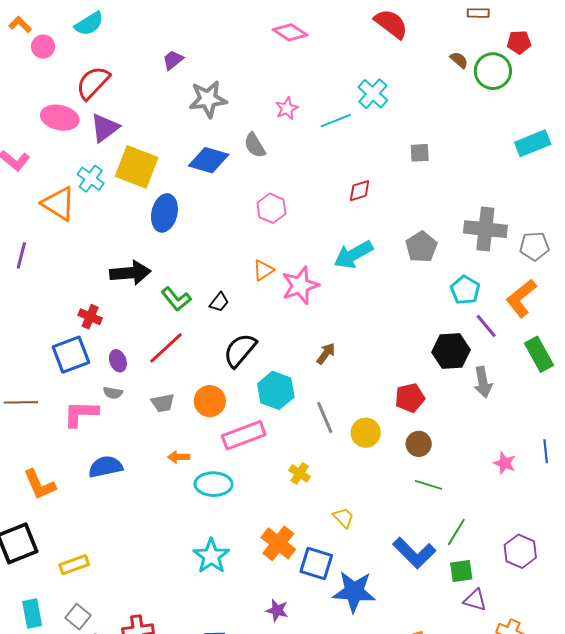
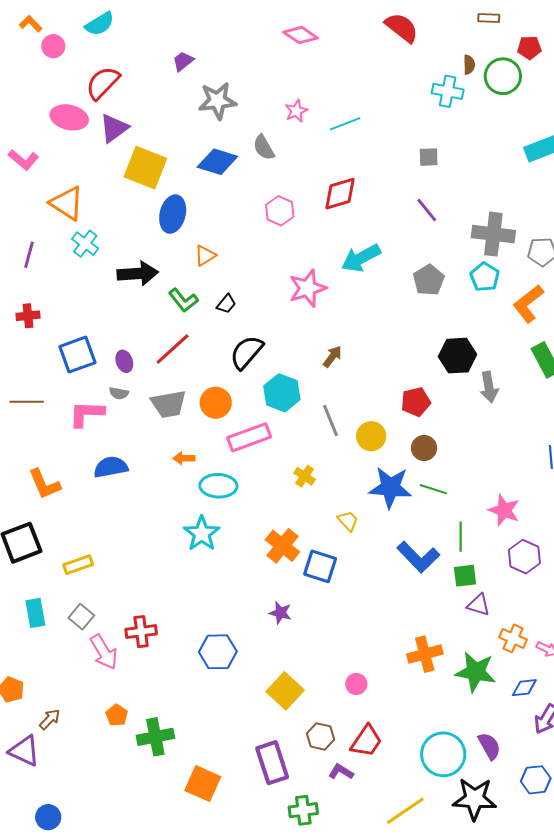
brown semicircle: (459, 60) -> (469, 65), turned 48
cyan cross: (373, 94) -> (448, 91), moved, turned -32
cyan cross: (91, 179) -> (85, 244), moved
red diamond: (360, 191) -> (340, 194), moved, size x1.5
gray pentagon: (421, 247) -> (429, 280), moved
orange triangle: (263, 270) -> (205, 256), moved
cyan pentagon: (465, 290) -> (485, 277), moved
red cross: (90, 317) -> (28, 316), moved, turned -30
purple line: (486, 326) -> (427, 210), moved
gray trapezoid: (163, 403) -> (169, 404), size x1.5
pink star: (505, 463) -> (504, 510), moved, size x1.4
green line: (456, 532) -> (461, 537), turned -32
cyan star: (211, 556) -> (202, 534), moved
blue star: (354, 592) -> (390, 487), moved

